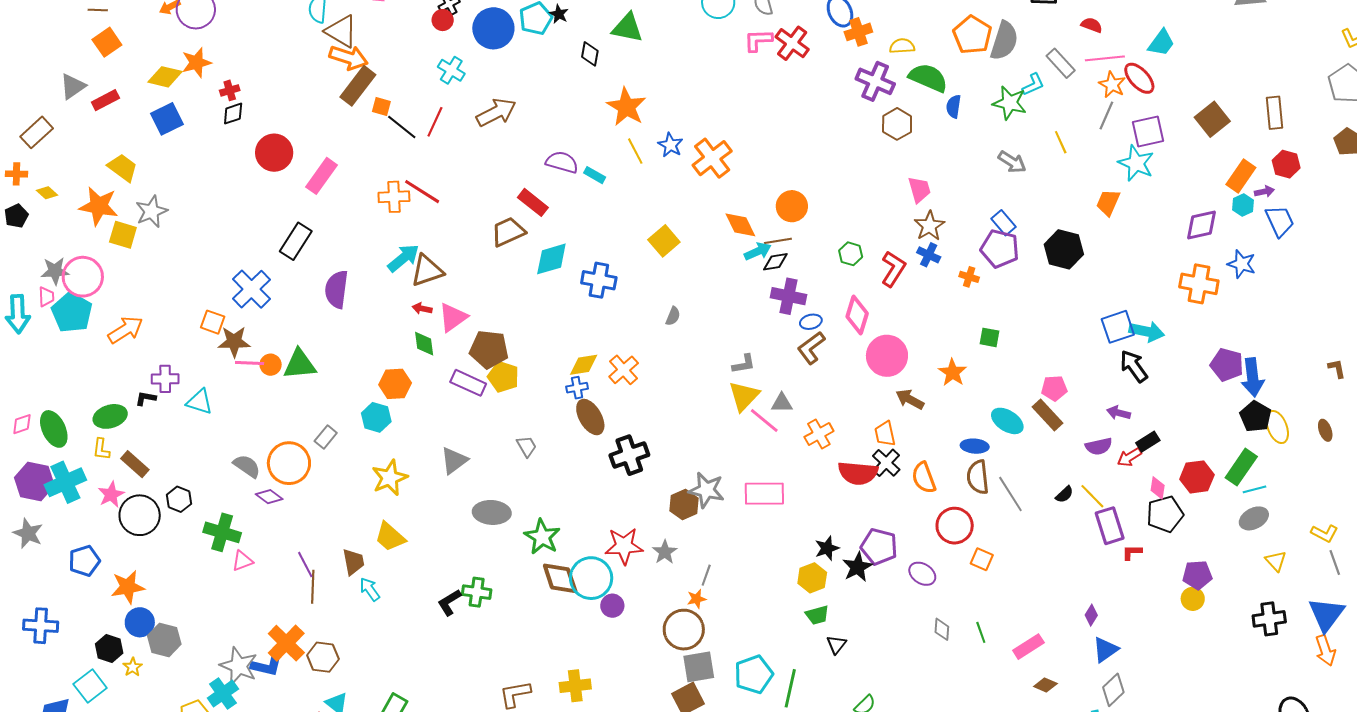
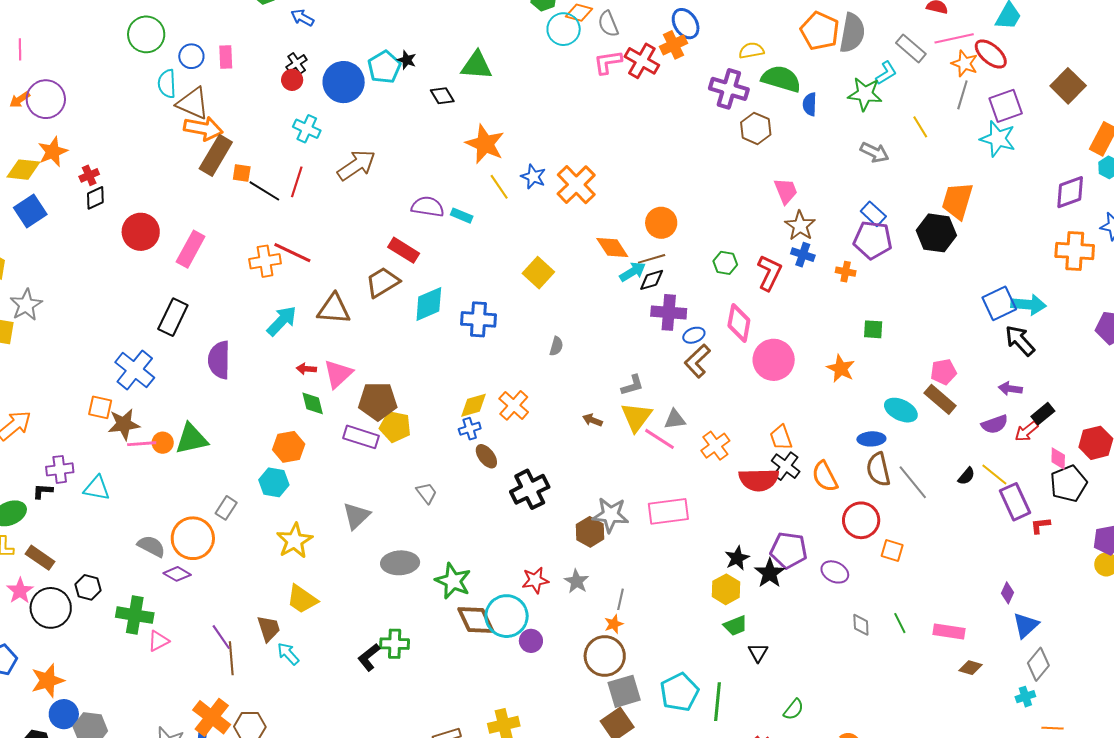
orange cross: (858, 32) -> (673, 45), moved
black diamond: (590, 54) -> (442, 96), turned -35
orange trapezoid: (1108, 202) -> (957, 201), moved, size x1.4
brown triangle: (427, 271) -> (334, 309), moved, turned 30
brown arrow: (910, 399) -> (592, 420), moved, size x0.7
brown ellipse: (590, 417) -> (486, 456), size x0.7
red star: (624, 546) -> (535, 580), size x0.7
pink rectangle: (1028, 647) -> (949, 632), turned 48

